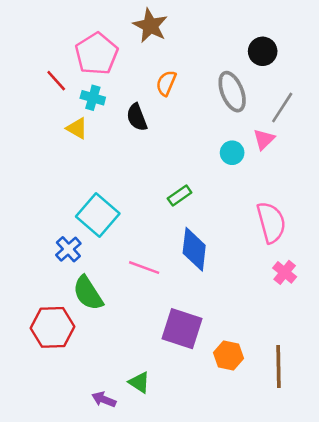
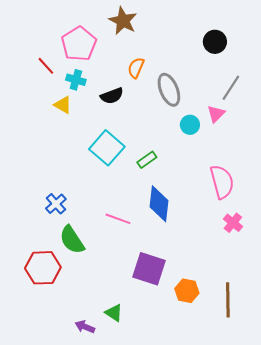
gray ellipse: (232, 92) -> (169, 90), moved
black semicircle: (137, 117) -> (112, 96), turned -90
cyan square: (98, 215) -> (107, 148), moved

